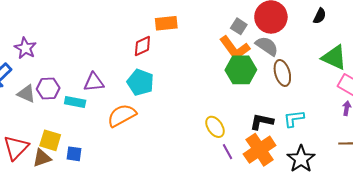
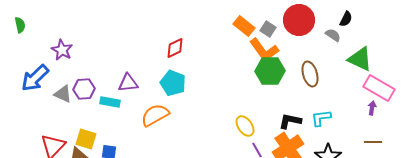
orange rectangle: (166, 23) -> (244, 26), moved, turned 45
gray semicircle: (267, 46) -> (333, 35), moved, size x0.7

